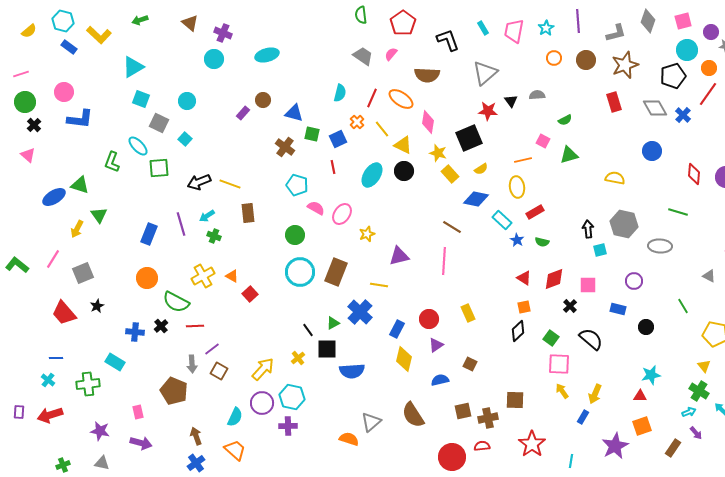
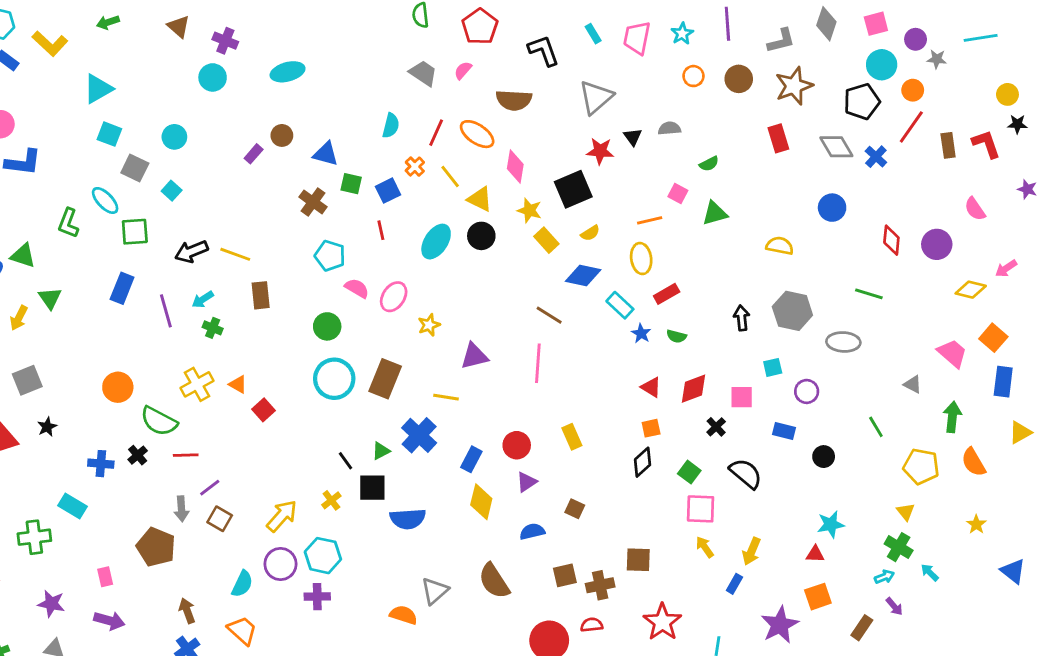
blue rectangle: (149, 234) -> (122, 288), moved
cyan square: (600, 250) -> (773, 367), moved

